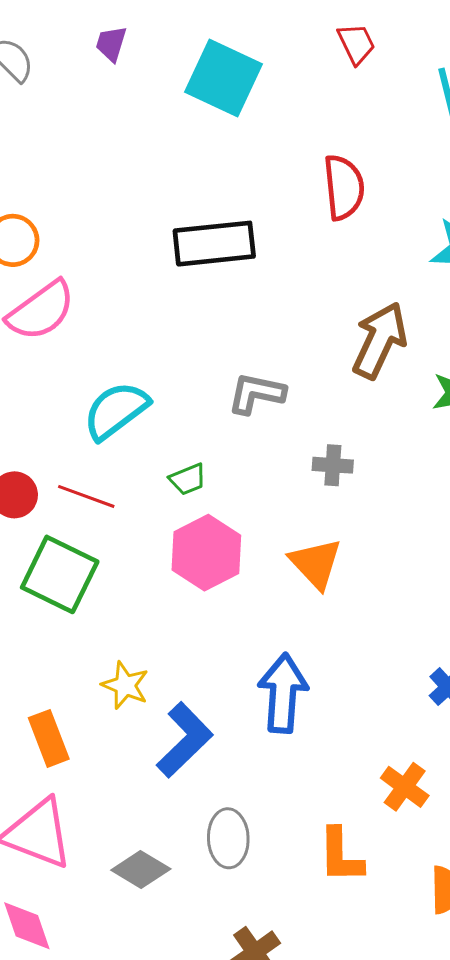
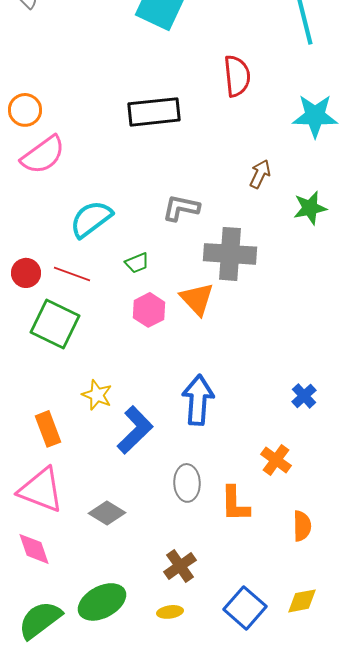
brown arrow: (380, 340) -> (260, 174), size x0.6
gray cross: (333, 465) -> (230, 254), size x2.0
pink hexagon: (206, 553) -> (149, 310), size x0.7
orange triangle: (316, 564) -> (197, 299), moved
gray ellipse: (228, 838) -> (187, 483), moved

